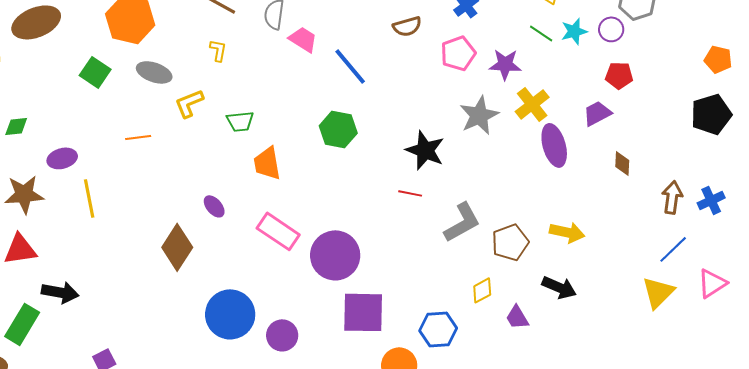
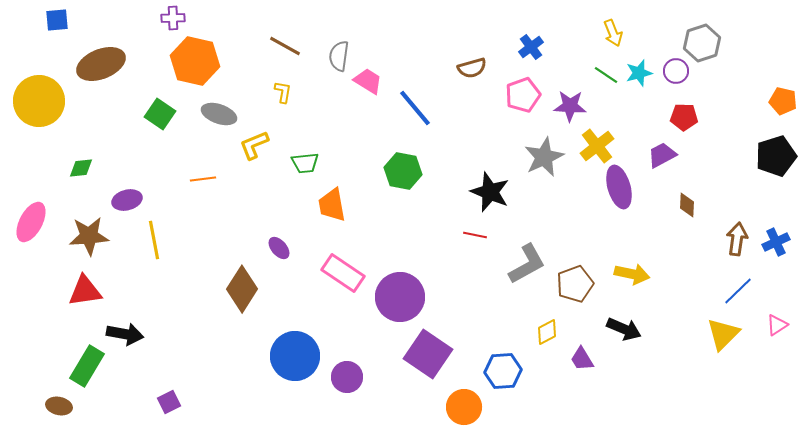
pink triangle: (712, 283) -> (777, 325), size x0.7
purple square: (363, 312) -> (428, 354), turned 33

